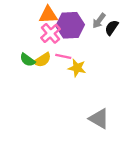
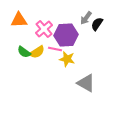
orange triangle: (48, 15) -> (19, 20), moved
purple hexagon: (70, 25) -> (66, 35), moved
gray triangle: (99, 119) -> (86, 83), moved

